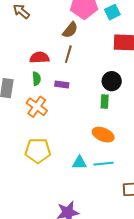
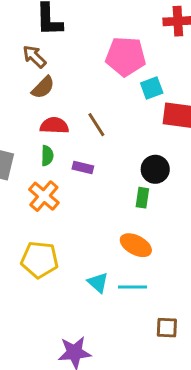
cyan square: (112, 12) -> (152, 88), moved
brown semicircle: (70, 30) -> (43, 87), moved
brown line: (68, 54) -> (96, 125), turned -54
cyan triangle: (79, 163) -> (98, 283), turned 35

